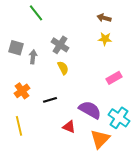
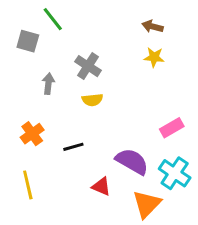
gray square: (16, 48) -> (28, 41), moved
yellow semicircle: (63, 68) -> (92, 100), turned 112
pink rectangle: (114, 78) -> (172, 128), moved

